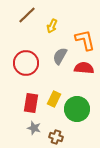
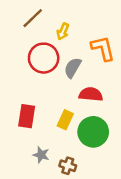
red circle: (26, 63) -> (44, 58), moved
red semicircle: (84, 68) -> (91, 94), moved
red rectangle: (31, 103) -> (27, 116), moved

